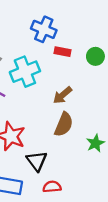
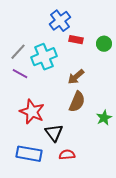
blue cross: (44, 29) -> (60, 21), turned 30

